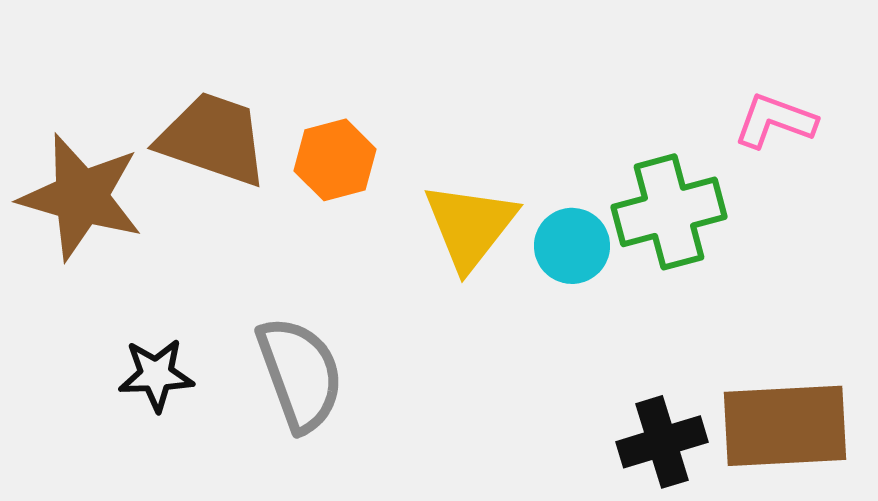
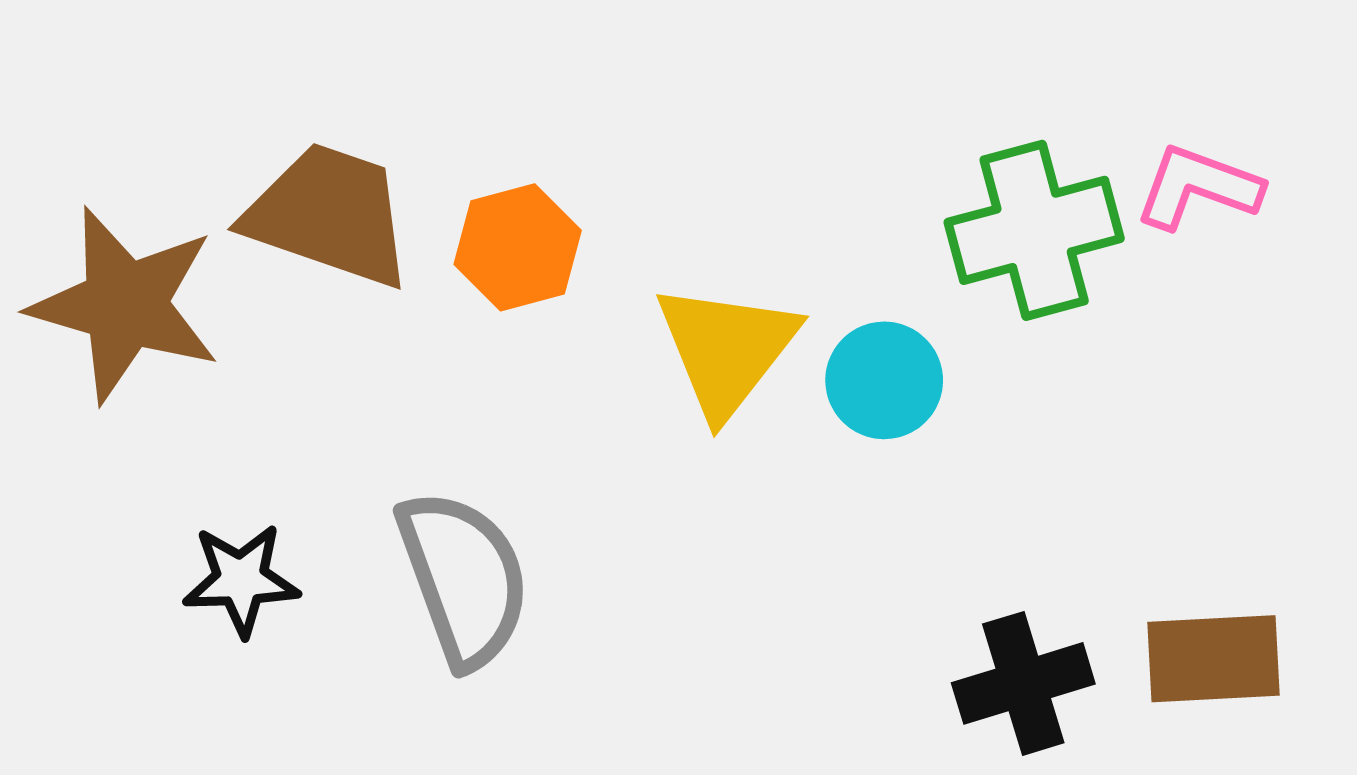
green cross: (669, 212) -> (1034, 230), moved
brown rectangle: (785, 426) -> (1213, 659), size x0.7

